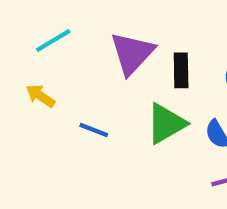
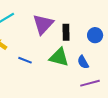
green triangle: (166, 124) -> (59, 57), turned 45

